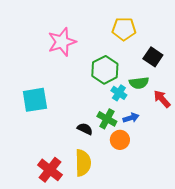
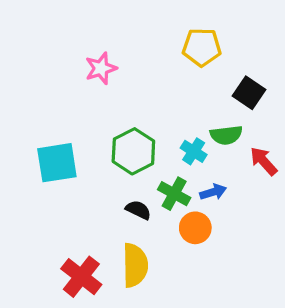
pink star: (62, 42) -> (101, 68), size x0.7
green hexagon: (105, 70) -> (133, 151), moved

